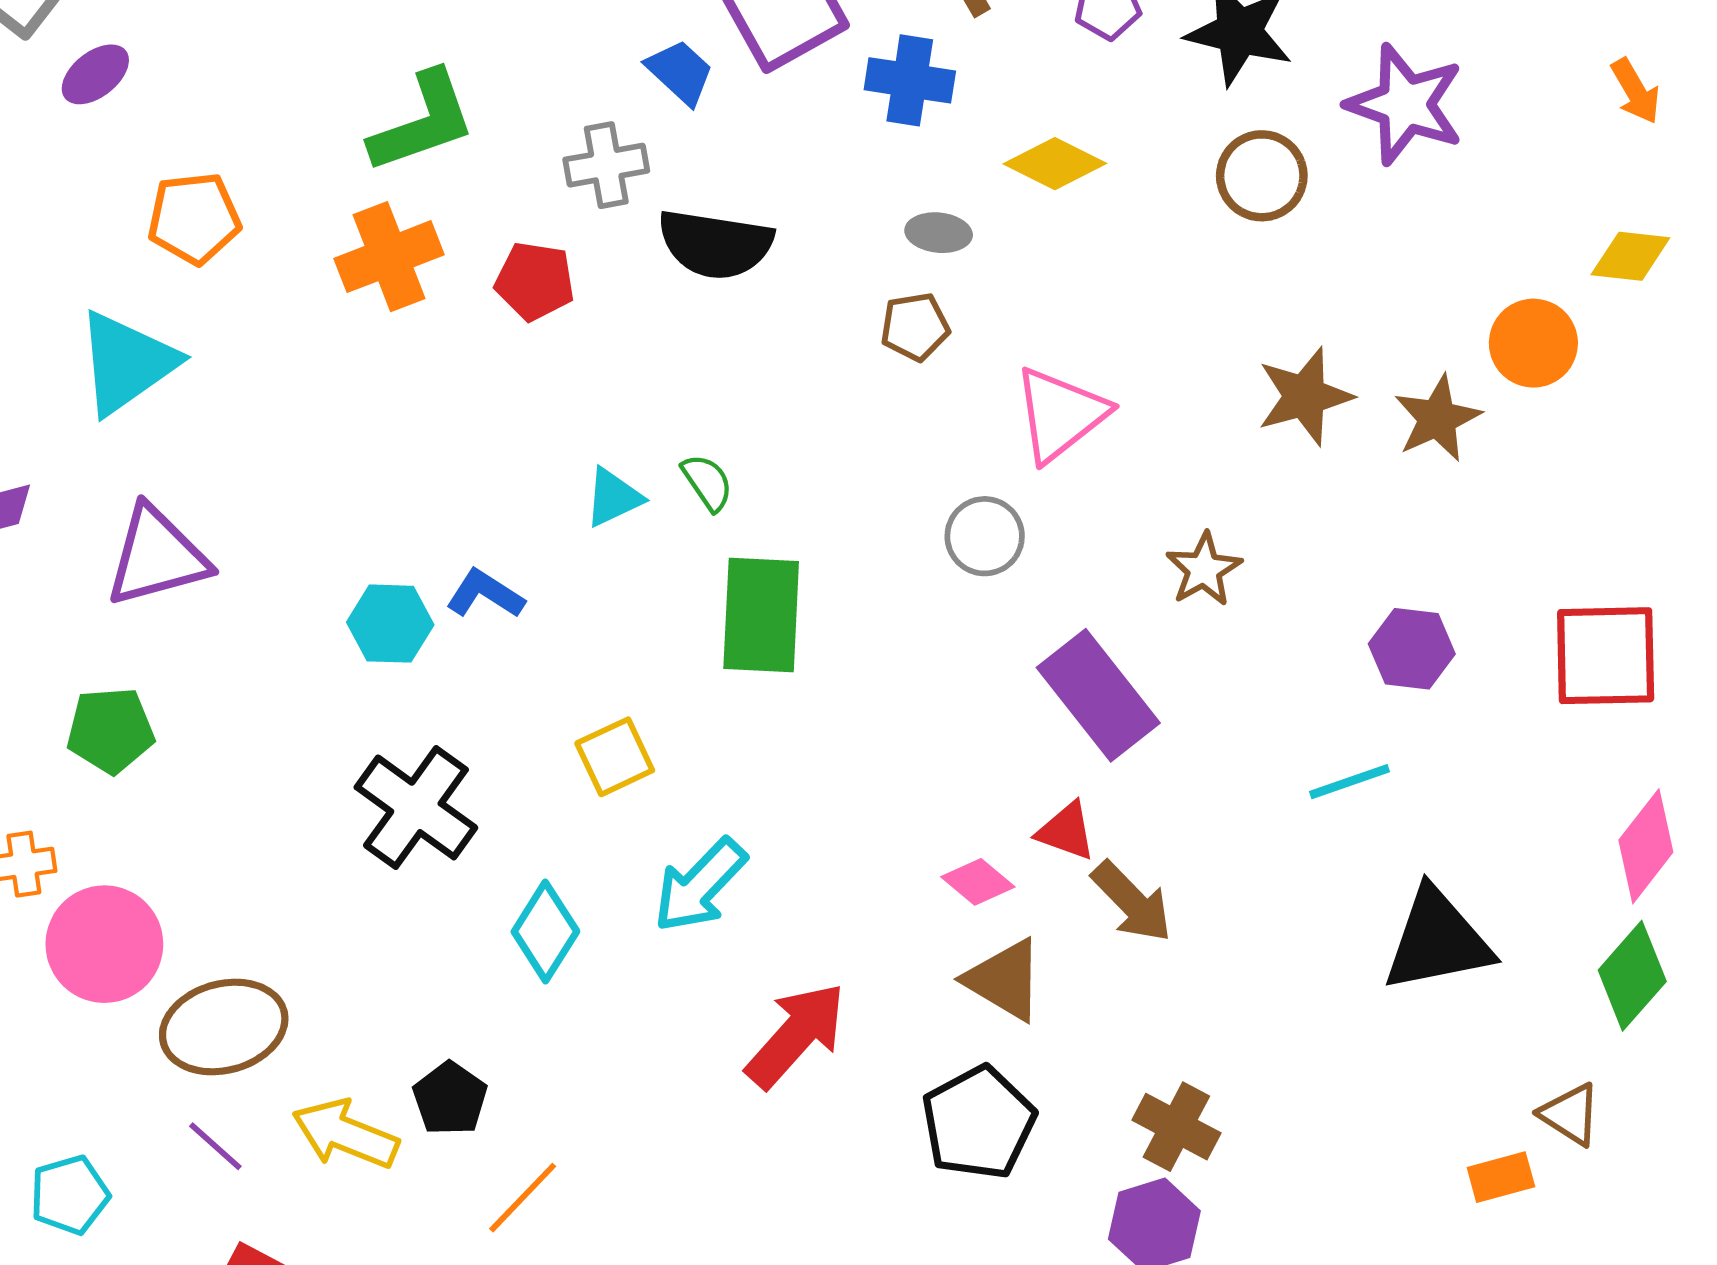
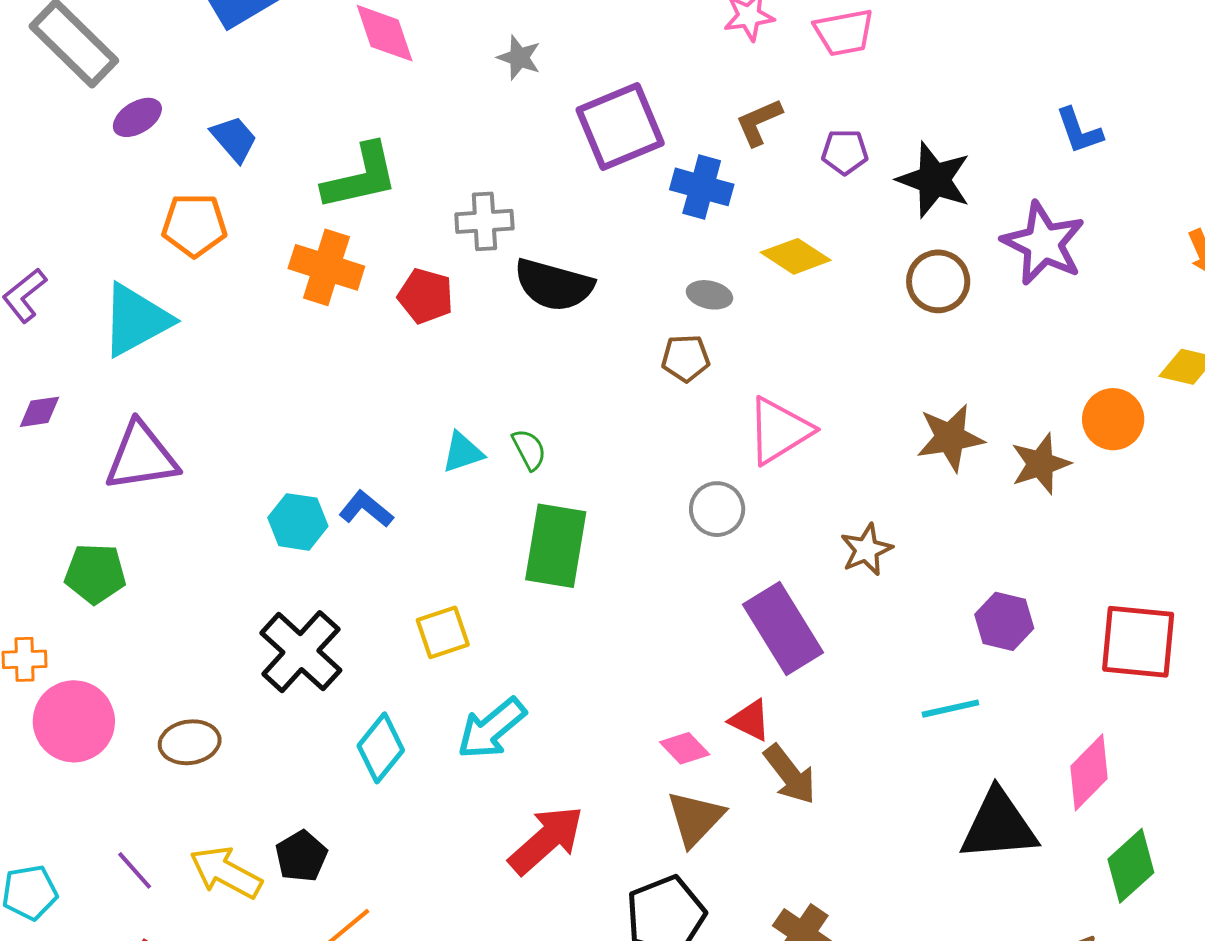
blue trapezoid: (680, 72) -> (234, 139), moved
orange cross: (389, 257) -> (326, 267), turned 32
pink diamond: (1646, 846) -> (1089, 772), moved
brown triangle: (1005, 980) -> (695, 818), turned 36
brown ellipse: (224, 1027) -> (190, 742), moved, size x0.7

